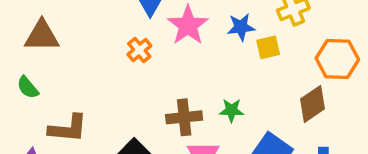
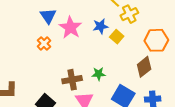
yellow square: (268, 47) -> (117, 37), turned -32

